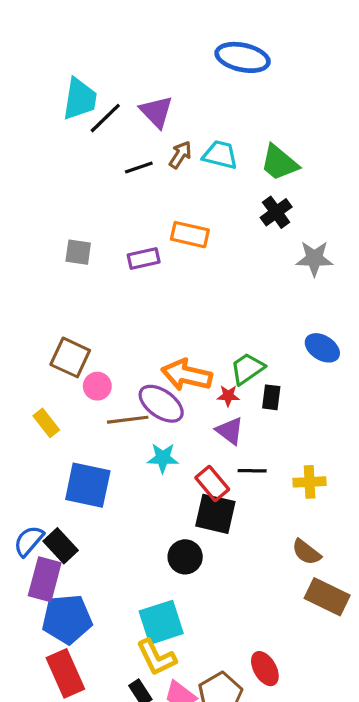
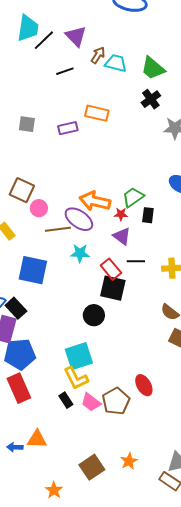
brown arrow: (180, 155) -> (98, 55), moved

